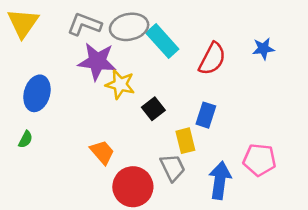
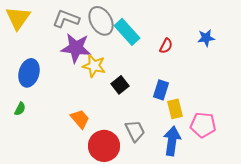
gray ellipse: (129, 27) -> (101, 21), turned 72
red semicircle: (212, 59) -> (166, 46), size x0.6
yellow rectangle: (185, 141) -> (175, 109), moved

